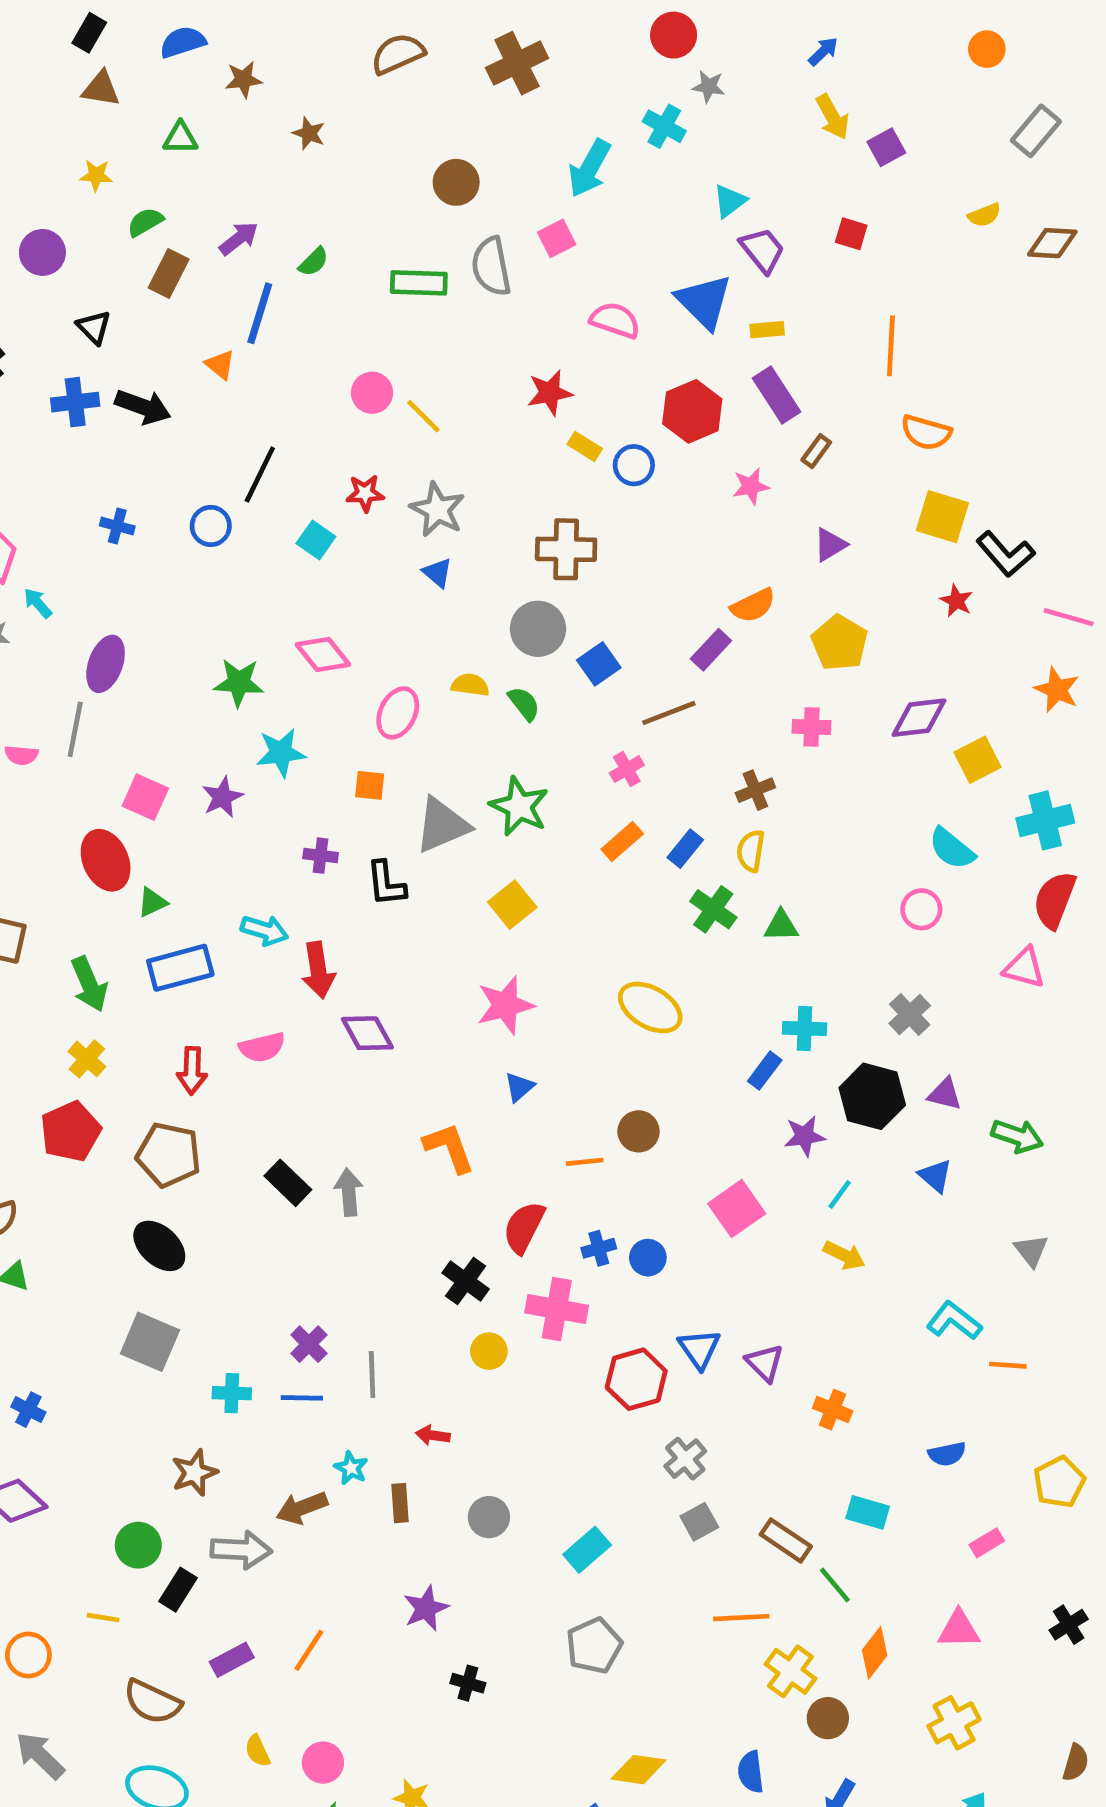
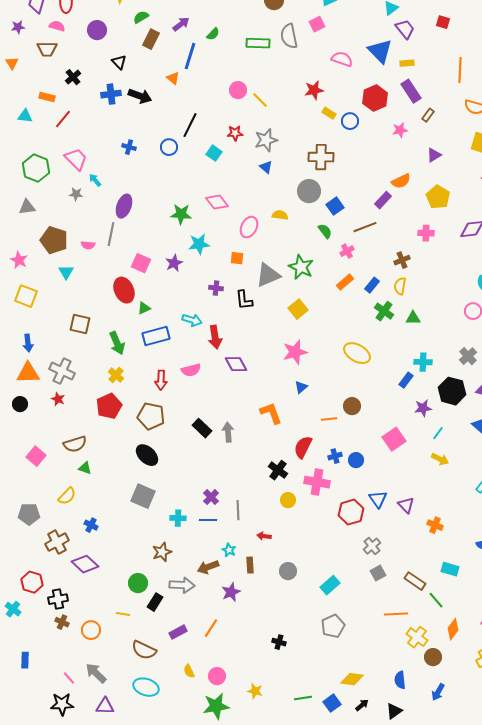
gray star: (437, 510) -> (266, 140), turned 30
green semicircle: (524, 704) -> (325, 231), moved
purple star: (426, 1608) -> (231, 592), moved

